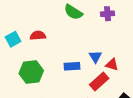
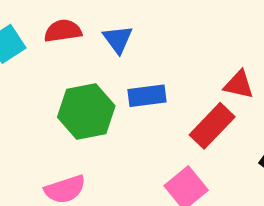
blue triangle: (95, 57) -> (118, 39), moved
green hexagon: (31, 72) -> (86, 112), moved

